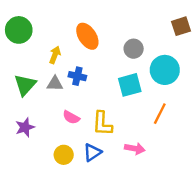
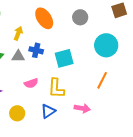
gray circle: (134, 49) -> (80, 17), moved
cyan square: (130, 85) -> (64, 58), moved
pink semicircle: (71, 117) -> (31, 83), turned -48
yellow circle: (64, 155) -> (17, 113), moved

